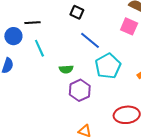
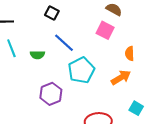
green semicircle: (66, 69) -> (37, 55), moved

